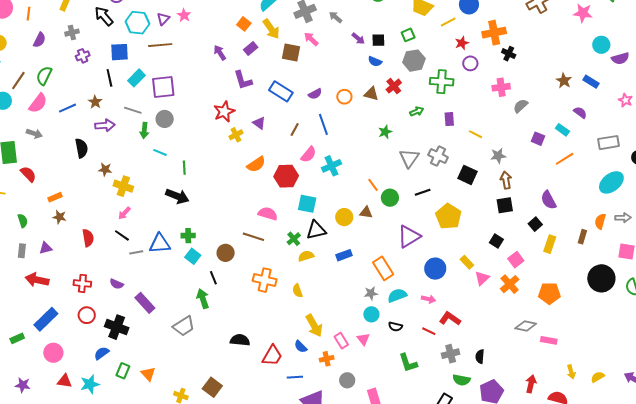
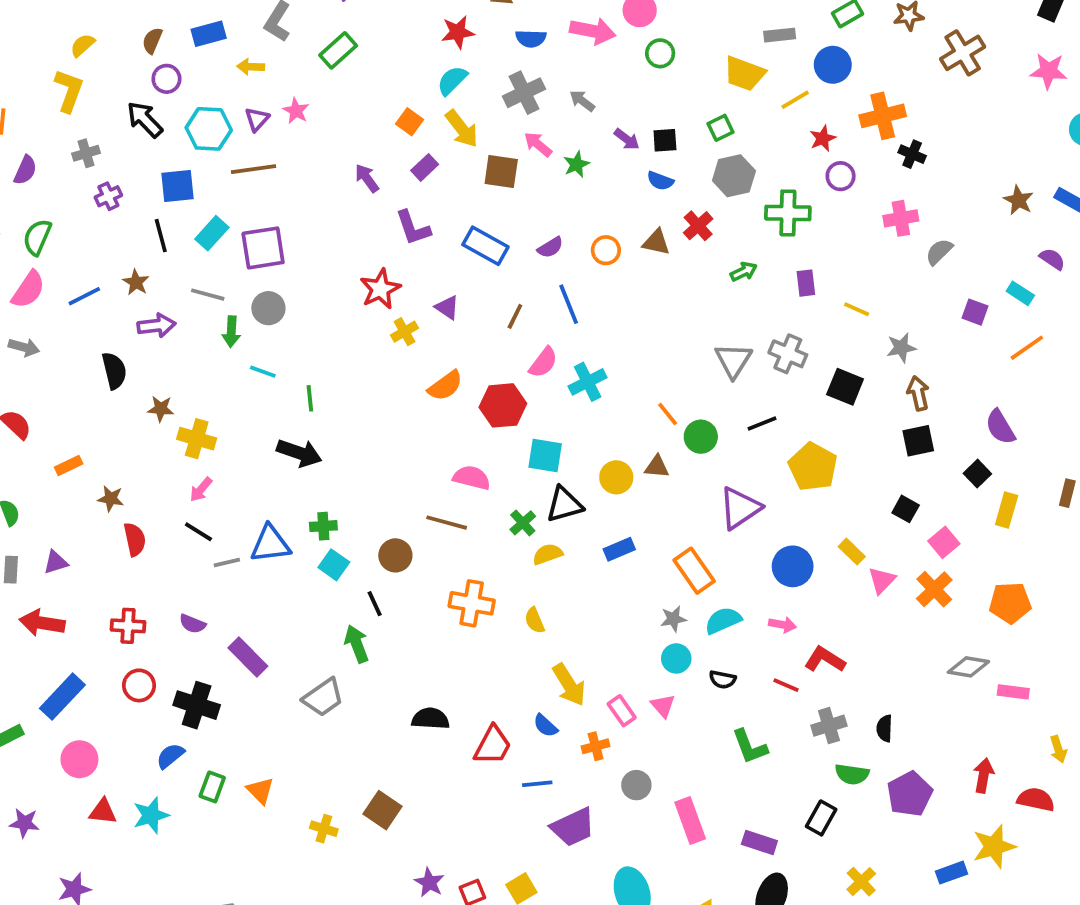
green star: (385, 132) -> (576, 164), moved
brown star: (59, 217) -> (111, 499), moved

